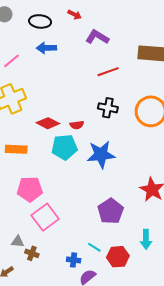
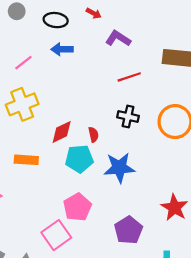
red diamond: (48, 123) -> (62, 132), turned -55
red semicircle: (77, 125) -> (93, 135), turned -96
pink pentagon: (30, 189) -> (77, 207), moved, turned -30

